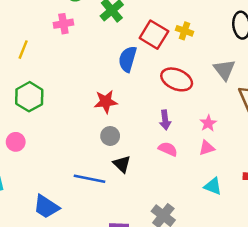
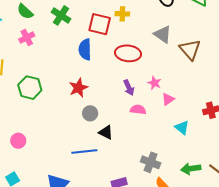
green hexagon: (29, 97) -> (30, 88), moved
pink star: (208, 123) -> (154, 83), moved
cyan triangle: (213, 186) -> (182, 128), turned 35

